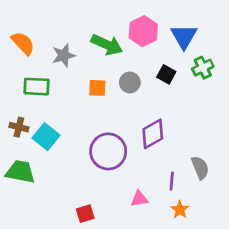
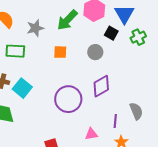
green arrow: (107, 45) -> (67, 20), turned 110
black square: (166, 74) -> (111, 33), moved
gray circle: (130, 82) -> (95, 52), moved

